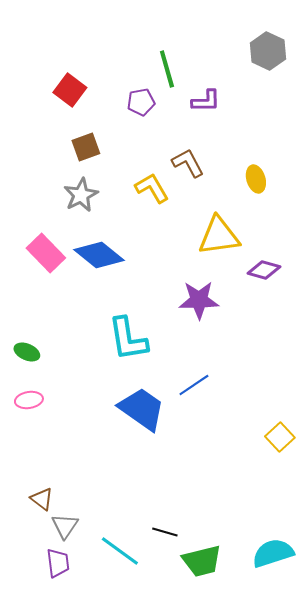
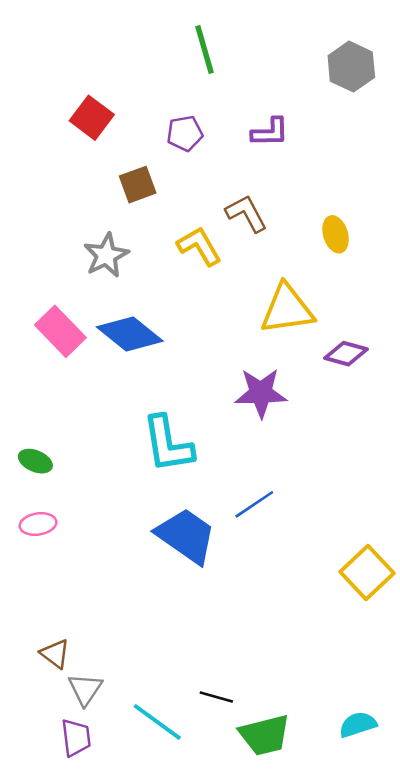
green line: (167, 69) -> (204, 50), moved
brown square: (86, 147) -> (138, 185), moved
yellow square: (280, 437) -> (367, 572), size x1.4
cyan semicircle: (273, 553) -> (358, 725), size x0.7

